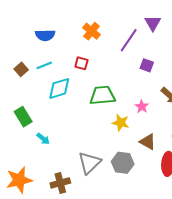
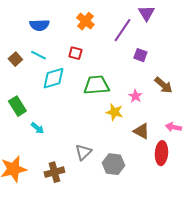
cyan line: (44, 65) -> (38, 55), turned 49
gray triangle: (89, 163) -> (83, 152), size x0.7
gray hexagon: (123, 163) -> (113, 164), moved

